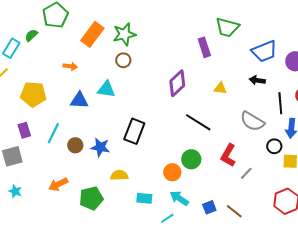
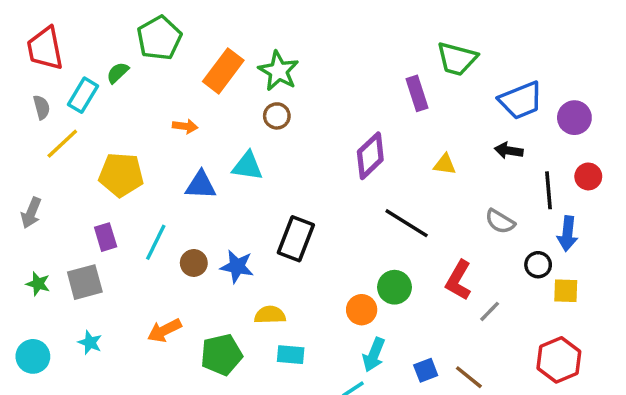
green star: (124, 34) -> (279, 71), turned -30
gray semicircle: (252, 121) -> (500, 221), size x0.7
cyan rectangle: (144, 198) -> (291, 355), moved
cyan arrow: (179, 198) -> (374, 355), turned -102

